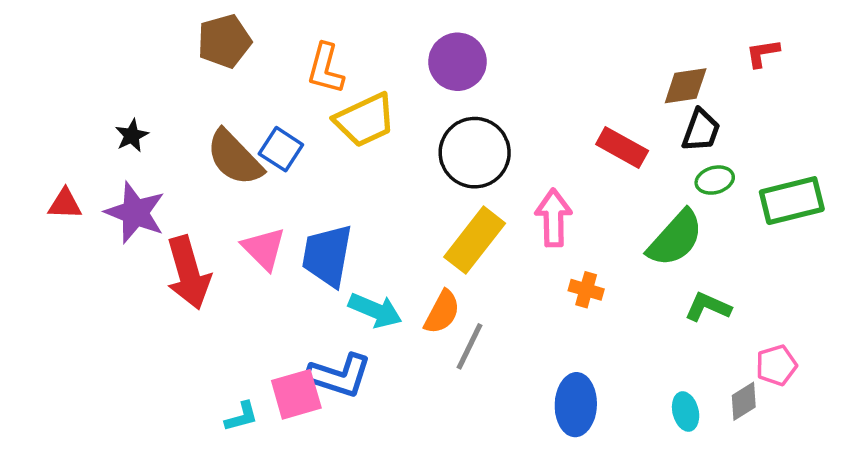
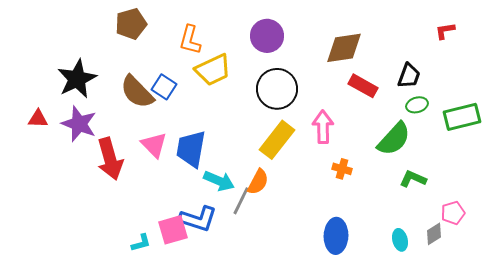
brown diamond: (686, 86) -> (344, 48), moved, size x1.4
black star: (132, 135) -> (77, 79), size x2.0
gray line: (470, 346) -> (241, 201), moved

